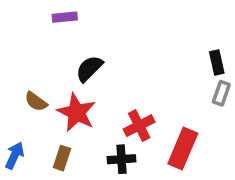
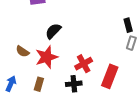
red star: (77, 112) -> (47, 57), turned 30

